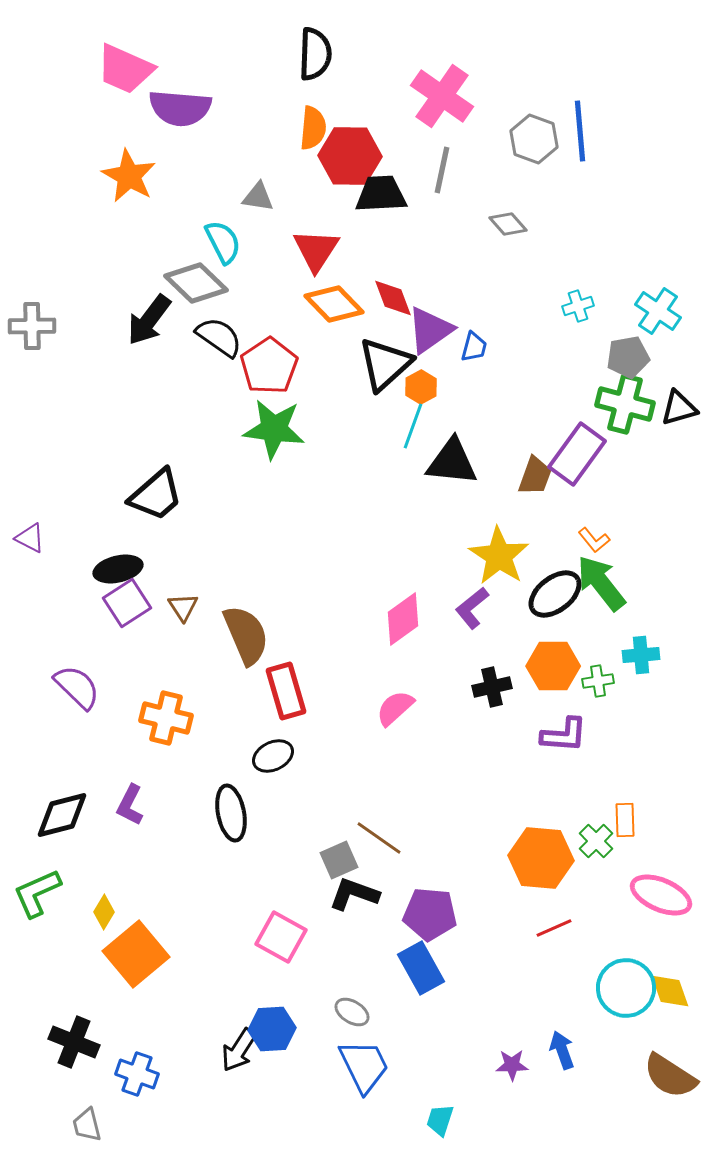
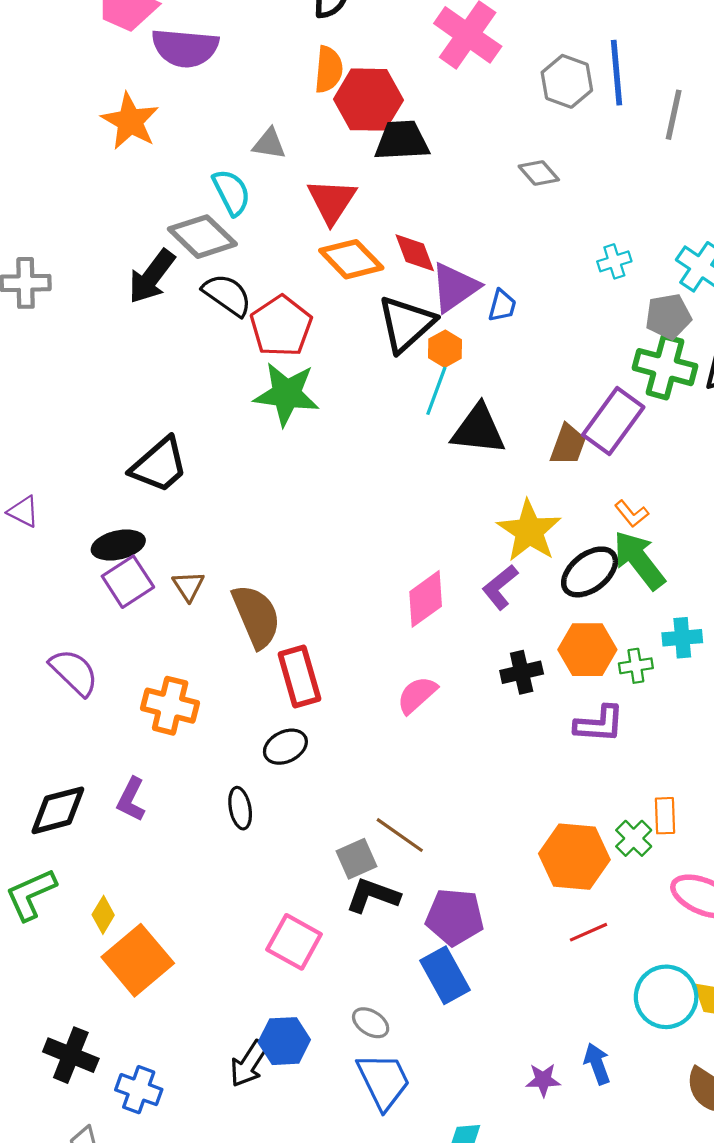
gray line: (442, 170) -> (674, 115), moved
black ellipse: (231, 813) -> (240, 808), size x0.7

